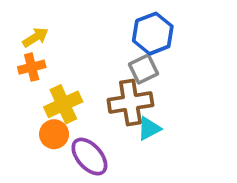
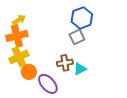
orange cross: (32, 67) -> (17, 36), size x1.5
brown cross: (130, 102) -> (65, 63), moved, size x0.7
yellow cross: (63, 104) -> (19, 57), moved

